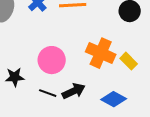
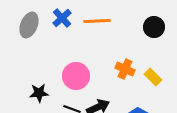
orange cross: (101, 53) -> (125, 69), size x0.7

